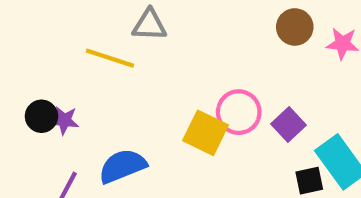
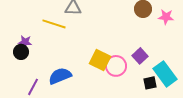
pink circle: (239, 112) -> (116, 66), moved
purple star: (64, 120) -> (25, 42), moved

